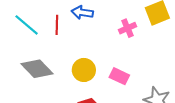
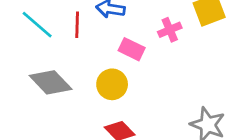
pink rectangle: (119, 76) -> (132, 49), moved

